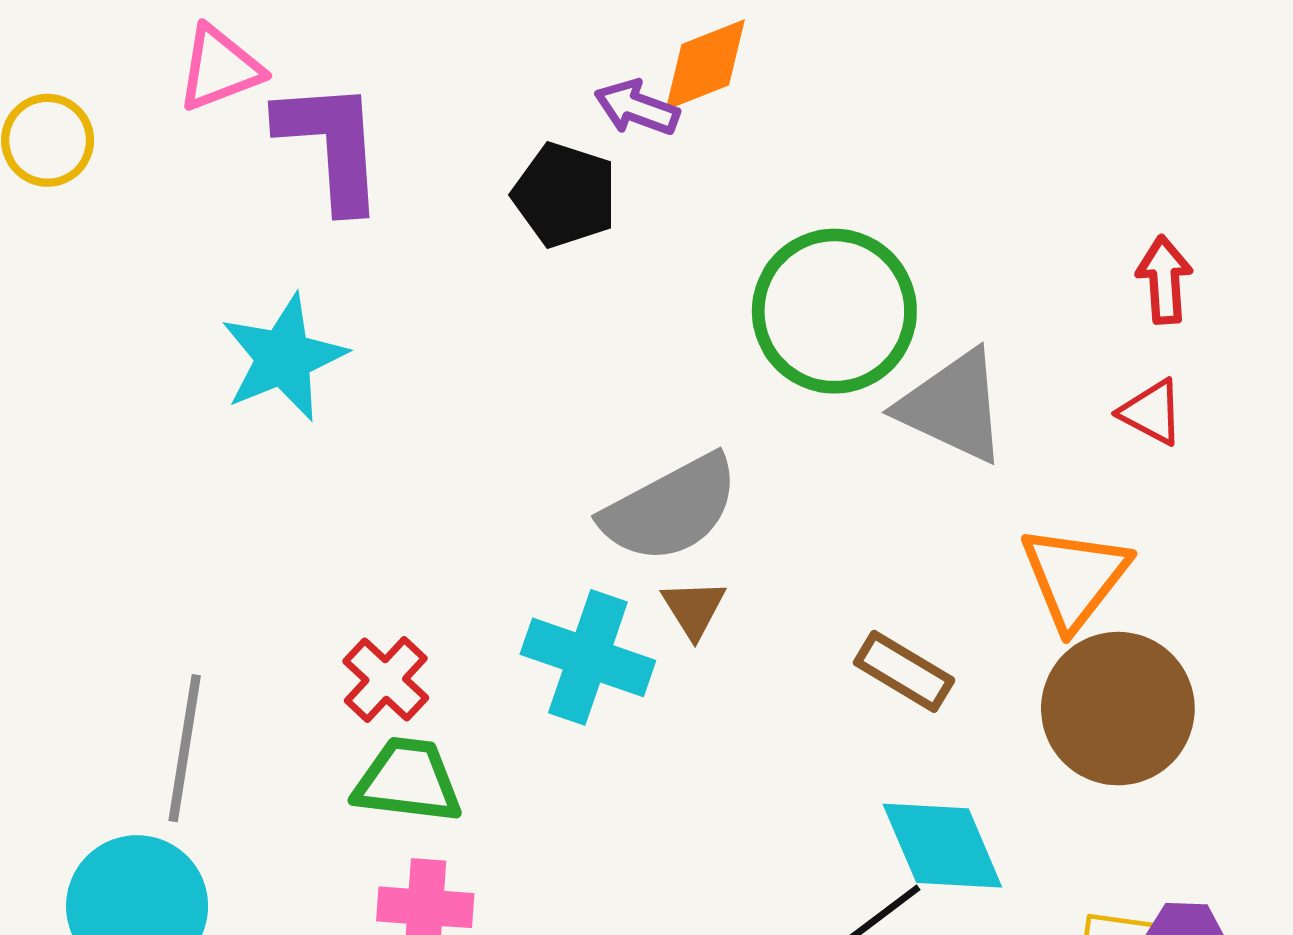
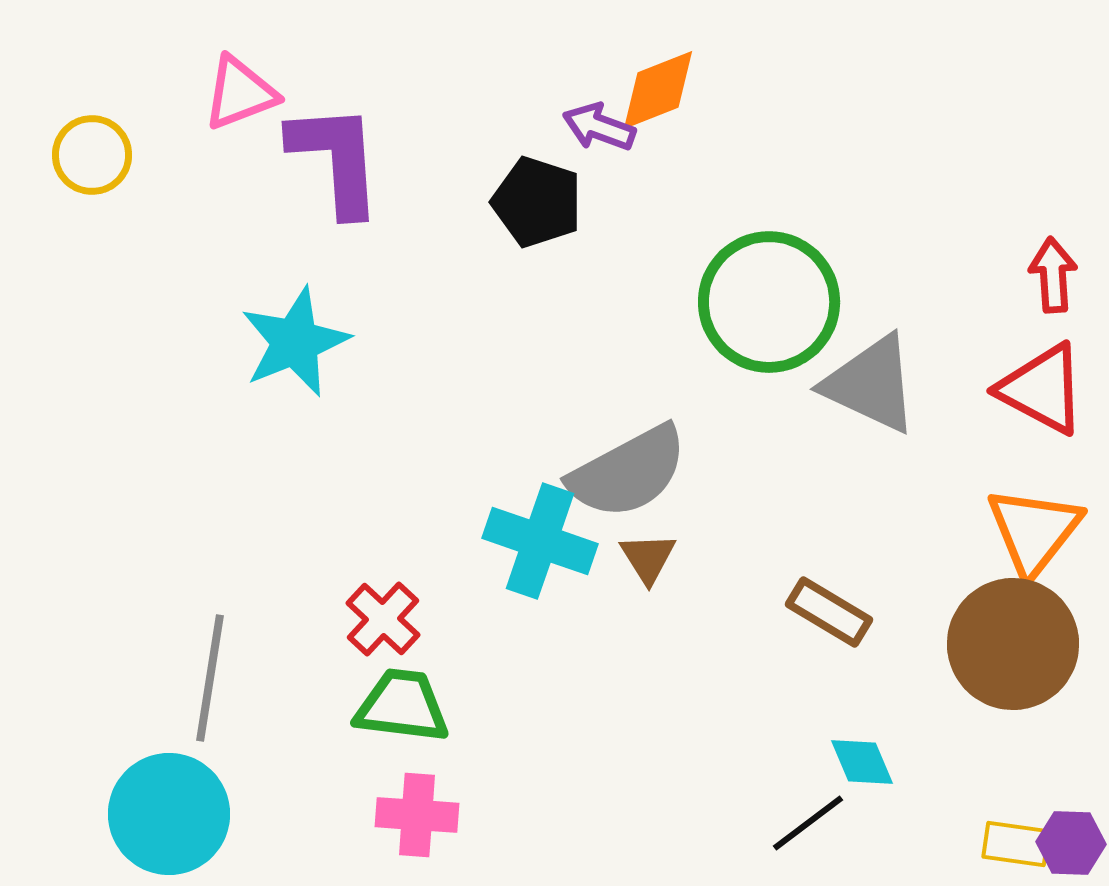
red triangle: (1152, 412) -> (1042, 389), size x1.6
orange triangle: (1075, 577) -> (1034, 531), moved
cyan cross: (588, 657) -> (540, 541), moved
cyan diamond: (942, 846) -> (862, 762), size x0.6

